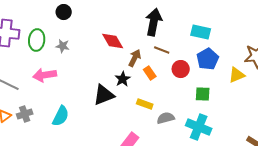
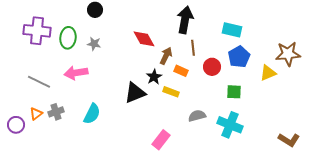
brown line: (162, 50) -> (193, 48), turned 63
orange rectangle: (150, 73) -> (181, 71), turned -32
yellow rectangle: (145, 104) -> (171, 92), moved

